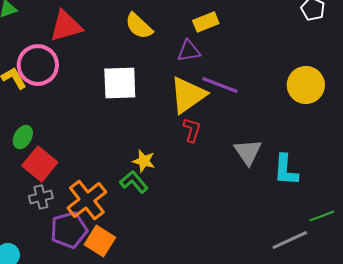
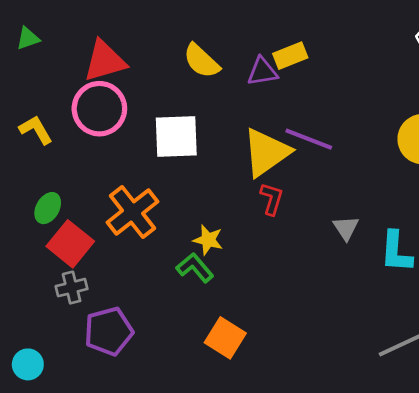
purple triangle: (189, 51) -> (262, 72), moved
pink circle: (38, 65) -> (99, 109), moved
gray triangle: (248, 152) -> (346, 228), size x0.7
orange cross: (87, 200) -> (133, 212), moved
orange square: (100, 241) -> (225, 338), moved

